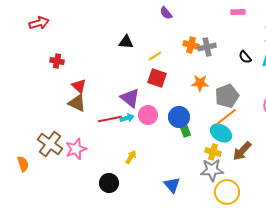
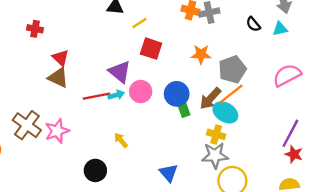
yellow line: (155, 56) -> (139, 23), moved
brown arrow: (242, 151) -> (210, 98), moved
yellow arrow: (131, 157) -> (121, 140), turned -72

